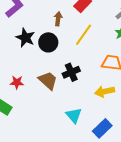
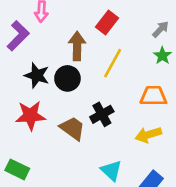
brown arrow: (58, 19) -> (77, 46), size x1.5
red star: (17, 82) -> (30, 116), moved, size x1.6

